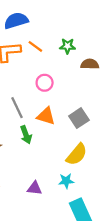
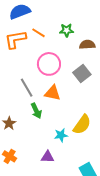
pink circle: (45, 83) -> (49, 64), size x1.5
gray square: (79, 118) -> (82, 73), moved
cyan star: (66, 181) -> (61, 135), moved

